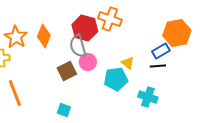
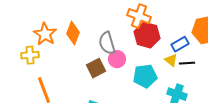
red hexagon: (85, 28) -> (147, 35), moved
blue rectangle: (161, 51) -> (180, 44), moved
yellow triangle: (128, 63) -> (171, 60), moved

